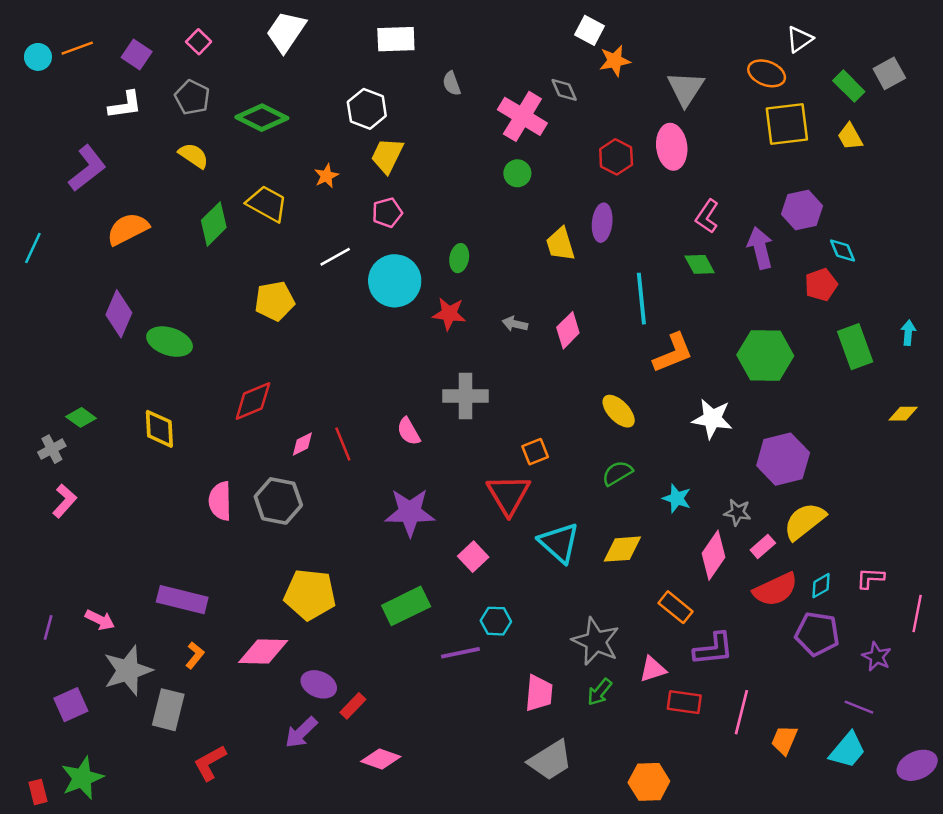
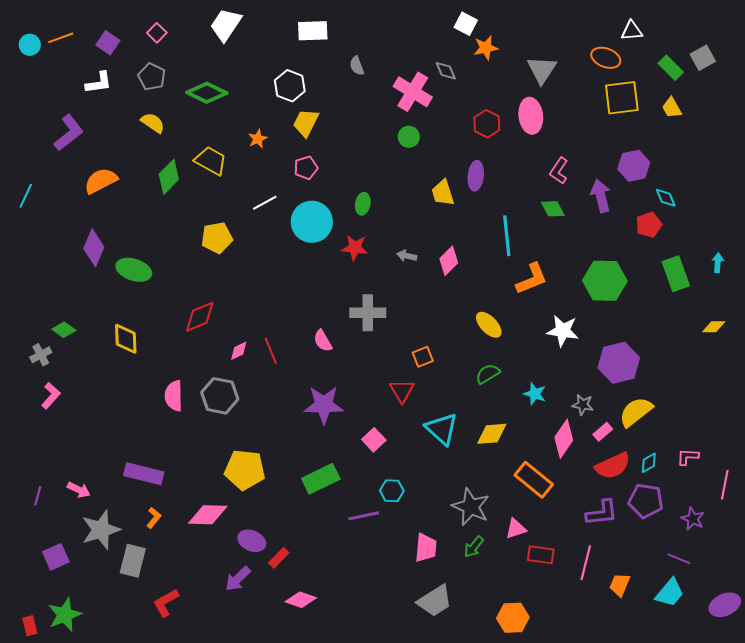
white triangle: (799, 39) -> (632, 31), turned 30
red triangle: (509, 495) -> (402, 391), size x0.7
orange rectangle: (676, 607) -> (534, 480), size x1.4
purple L-shape: (713, 649) -> (602, 513), moved

